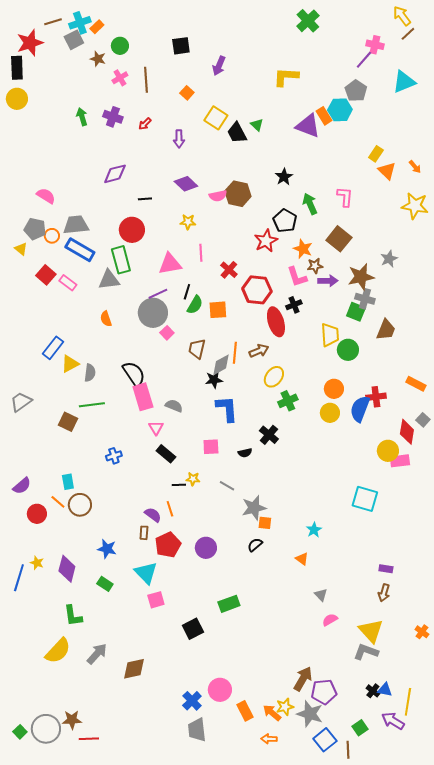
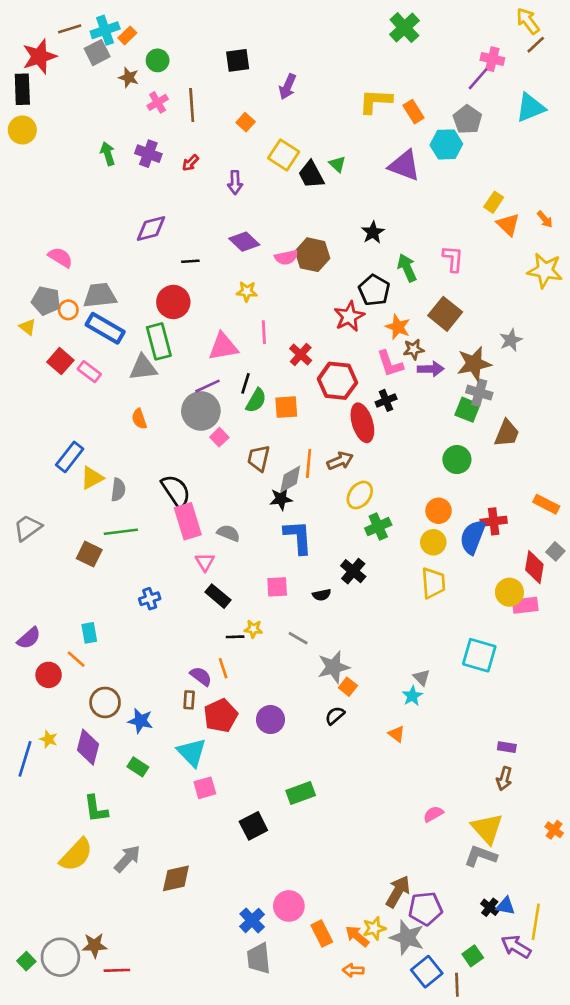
orange rectangle: (324, 116) -> (414, 112), moved
yellow trapezoid: (330, 335) -> (433, 583), moved
brown circle: (80, 505) -> (105, 702), moved
orange square: (265, 523) -> (348, 687), turned 32
gray triangle: (321, 595) -> (421, 678), moved

